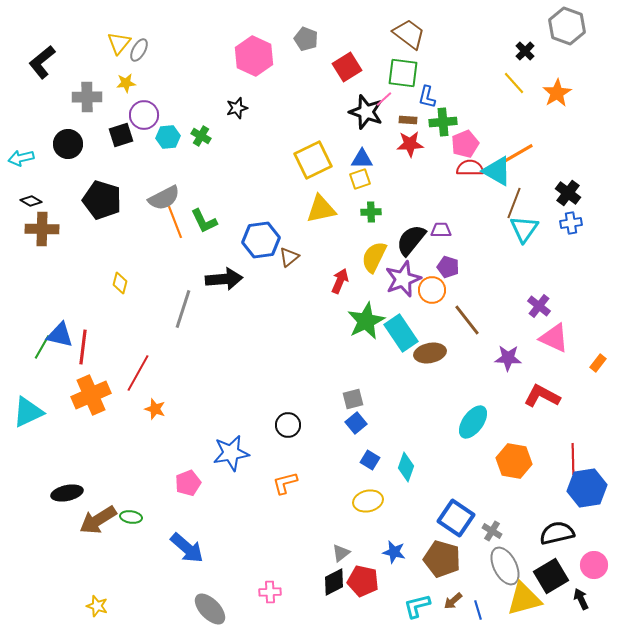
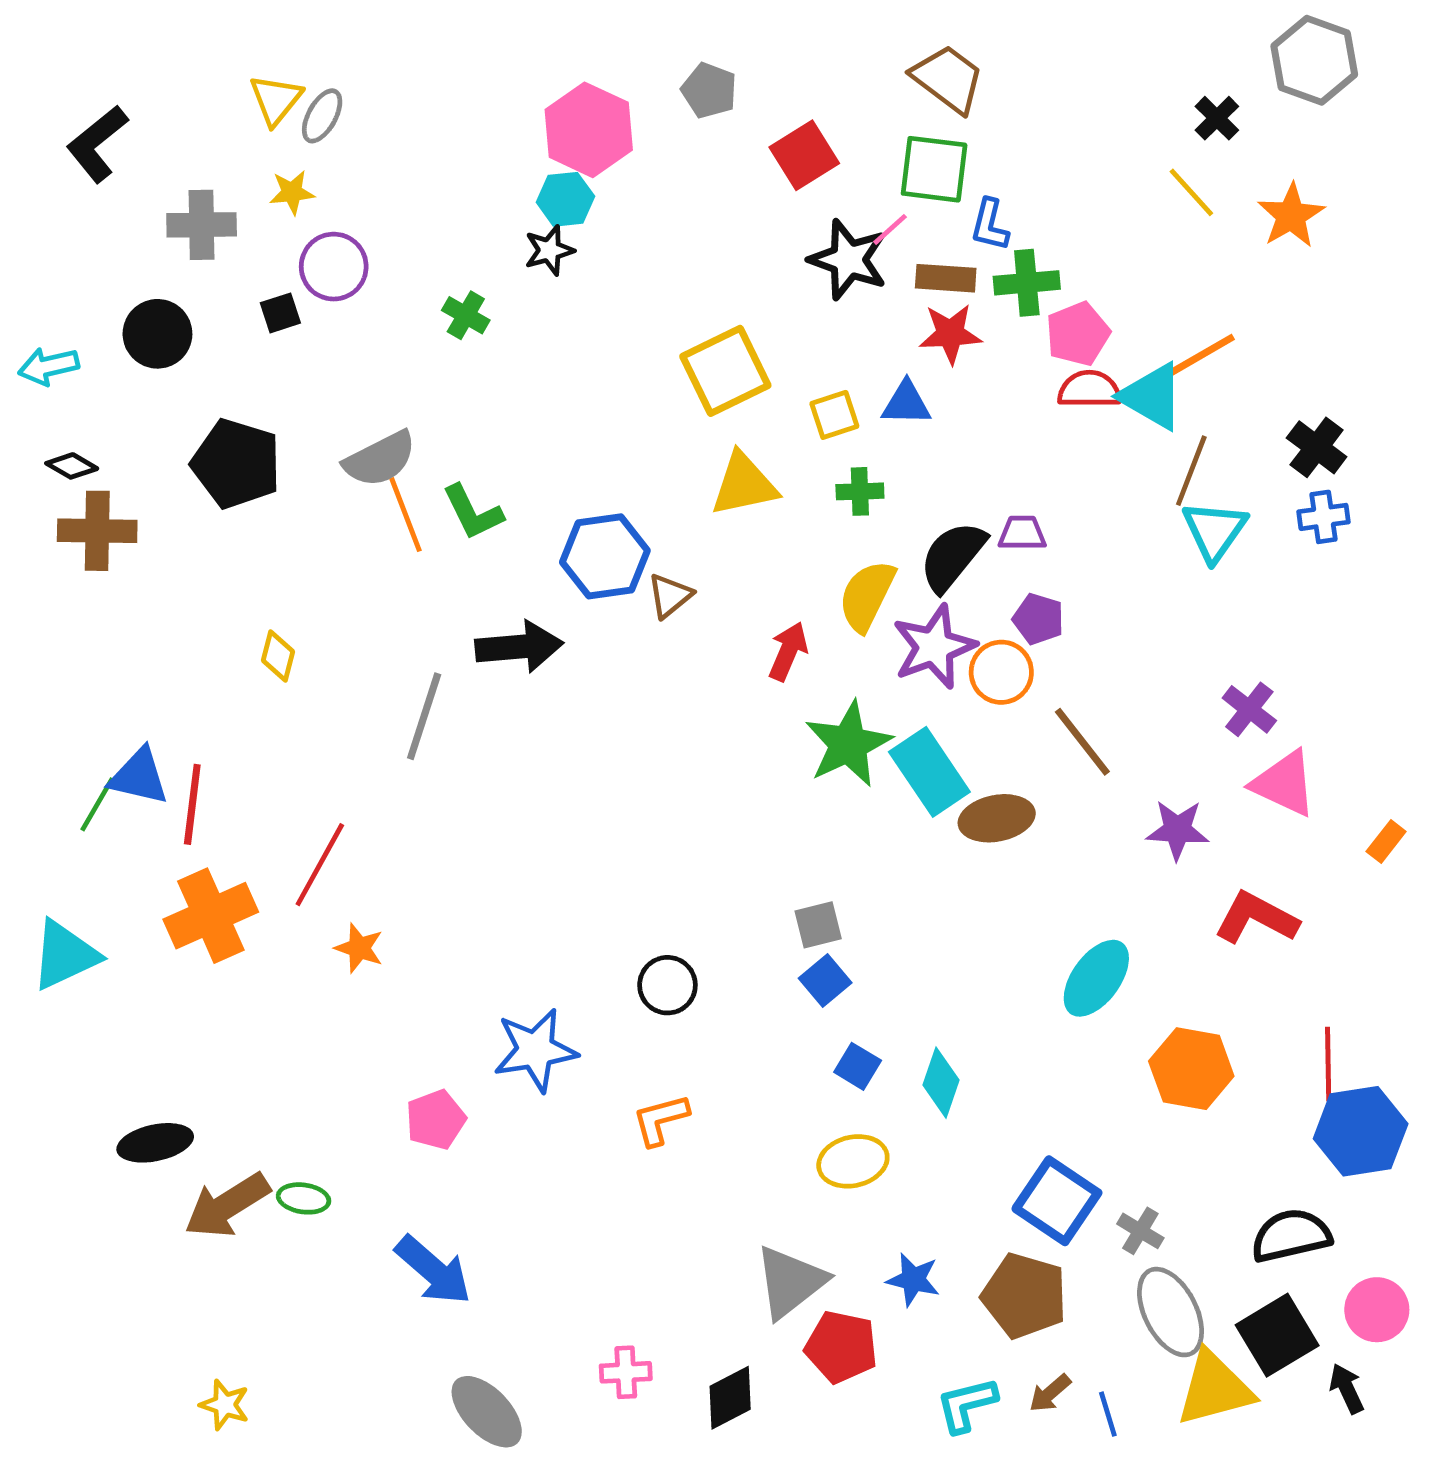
brown rectangle: (408, 120) -> (946, 278), size x1.4
black square: (121, 135) -> (280, 313), size x0.7
cyan hexagon: (168, 137) -> (565, 199), moved
blue triangle: (362, 159) -> (906, 403), moved
gray triangle: (341, 553) -> (790, 1282), size x1.8
black diamond: (334, 582) -> (730, 1398), moved

